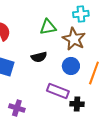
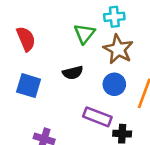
cyan cross: (81, 14) -> (114, 17), moved
green triangle: (48, 27) -> (84, 34), turned -42

